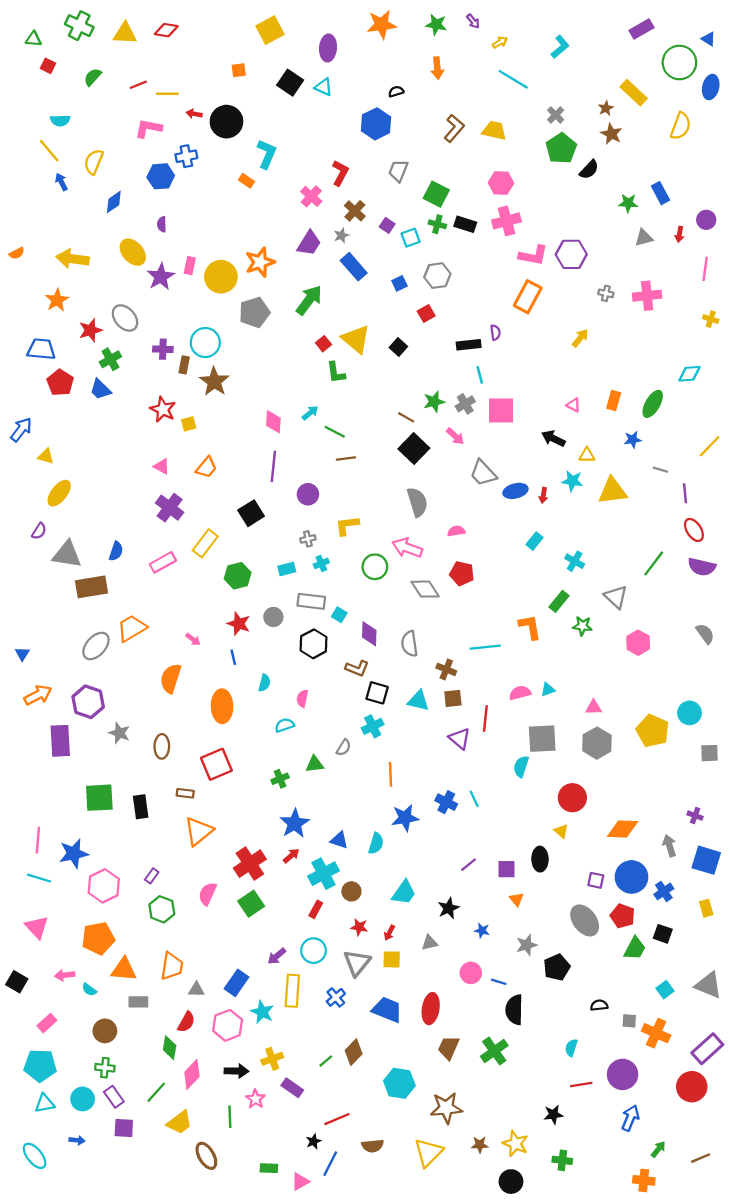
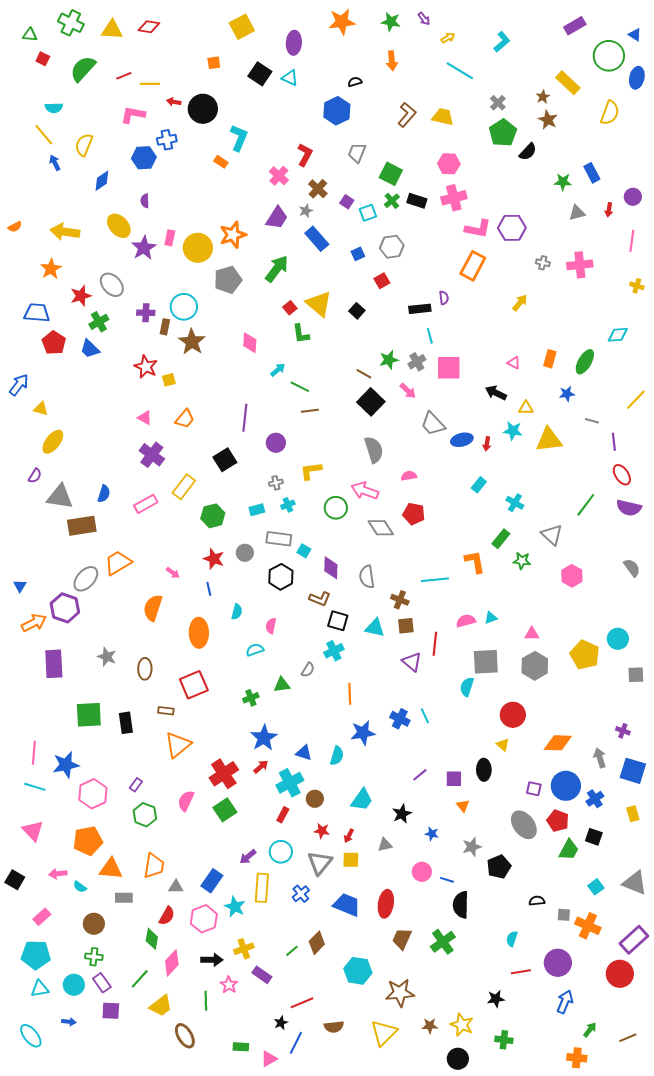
green semicircle: (93, 77) -> (83, 69), size x1.6
green cross: (437, 224) -> (392, 201), turned 35
pink diamond: (273, 422) -> (250, 343), moved
purple hexagon: (88, 702) -> (65, 608), moved

